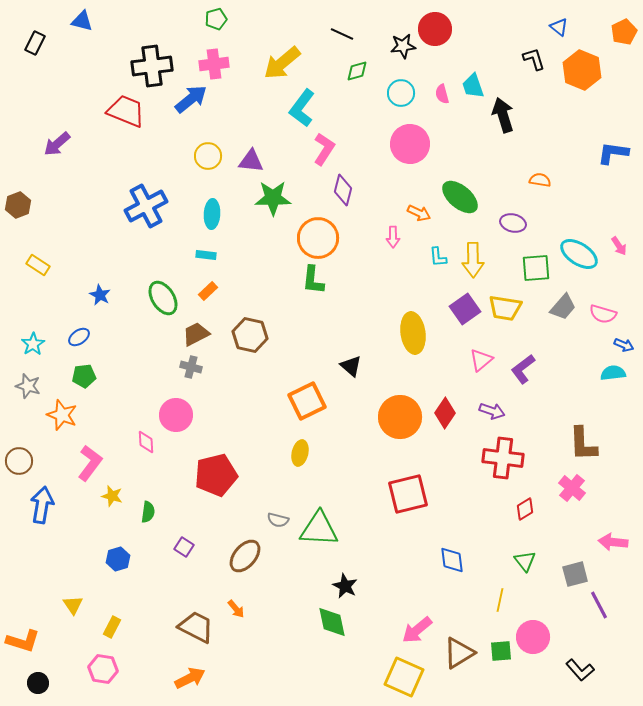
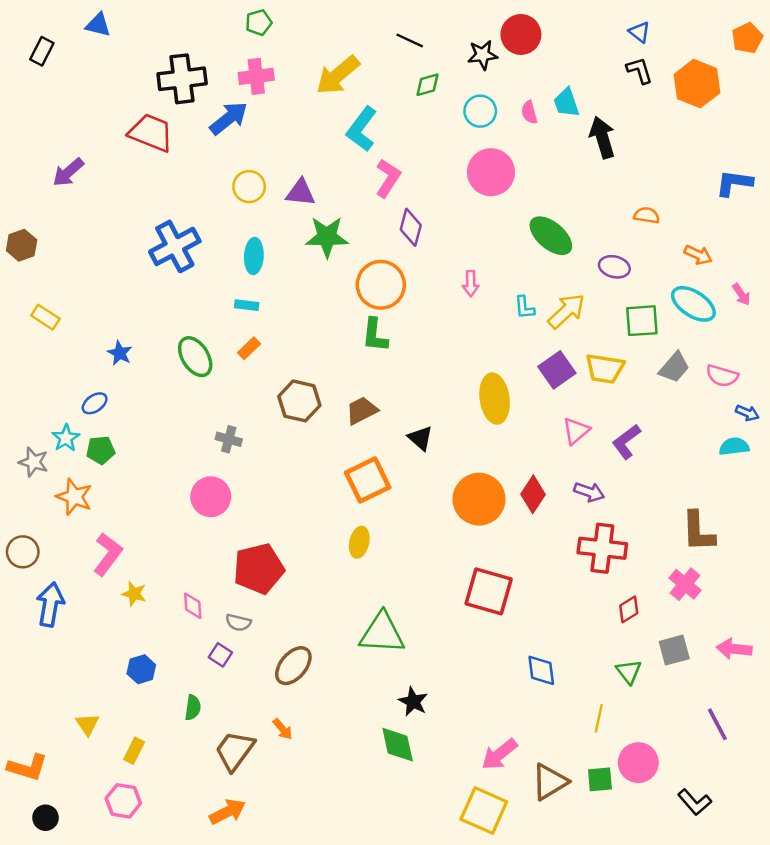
blue triangle: (559, 27) -> (639, 32), moved
orange arrow: (419, 213) -> (698, 255), moved
yellow arrow: (473, 260) -> (566, 311), turned -132
brown trapezoid: (196, 334) -> (362, 411), moved
cyan star: (33, 344) -> (66, 438), moved
pink diamond: (146, 442) -> (193, 606), moved
red square: (408, 494) -> (489, 591), turned 30
green semicircle: (148, 512) -> (193, 708), moved
gray semicircle: (278, 520) -> (238, 622), moved
gray square: (575, 574) -> (674, 650), moved
brown trapezoid: (196, 627) -> (235, 751), turned -81

